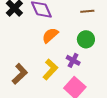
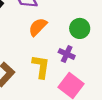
yellow L-shape: (50, 69) -> (41, 67), turned -30

